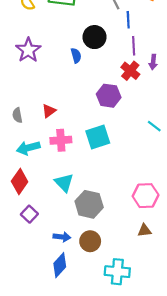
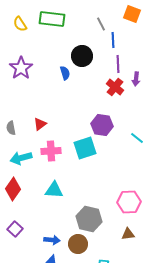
purple hexagon: (109, 96) -> (102, 125), moved
cyan triangle: (64, 183) -> (54, 190), turned -42
gray hexagon: (89, 204) -> (89, 219), moved
purple square: (29, 214) -> (15, 229), moved

